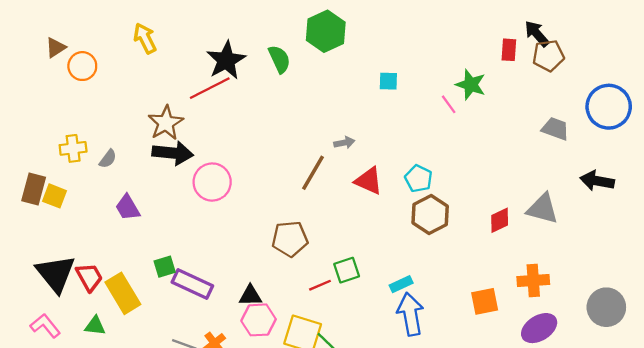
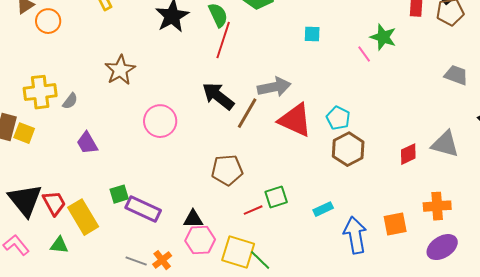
red line: (210, 88) -> (223, 40), moved, turned -45
gray arrow: (344, 143) -> (274, 87), size x1.8
yellow cross: (73, 148) -> (40, 92), size x1.4
black arrow: (173, 153) -> (218, 96), moved, turned -148
red triangle: (369, 181) -> (295, 120), size x1.4
blue arrow: (410, 314) -> (355, 235), moved

